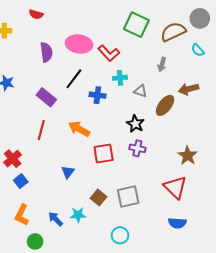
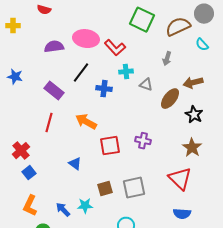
purple semicircle: (46, 52) -> (54, 47), turned -90
black star: (135, 124) -> (194, 115), moved
blue triangle: (68, 172) -> (75, 164), turned -32
brown square: (98, 197) -> (105, 189), turned 35

